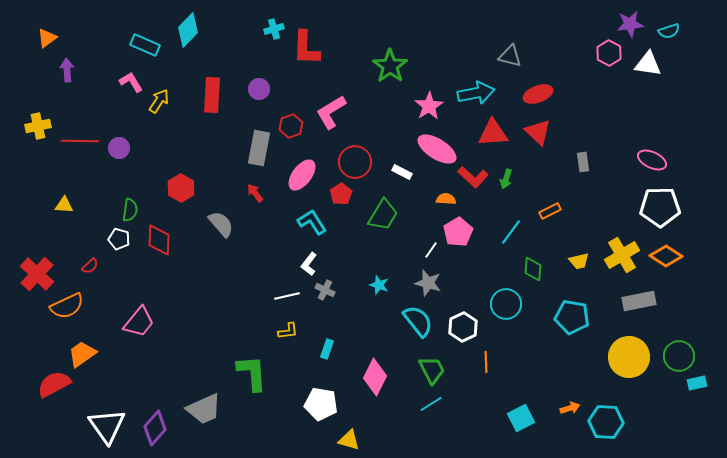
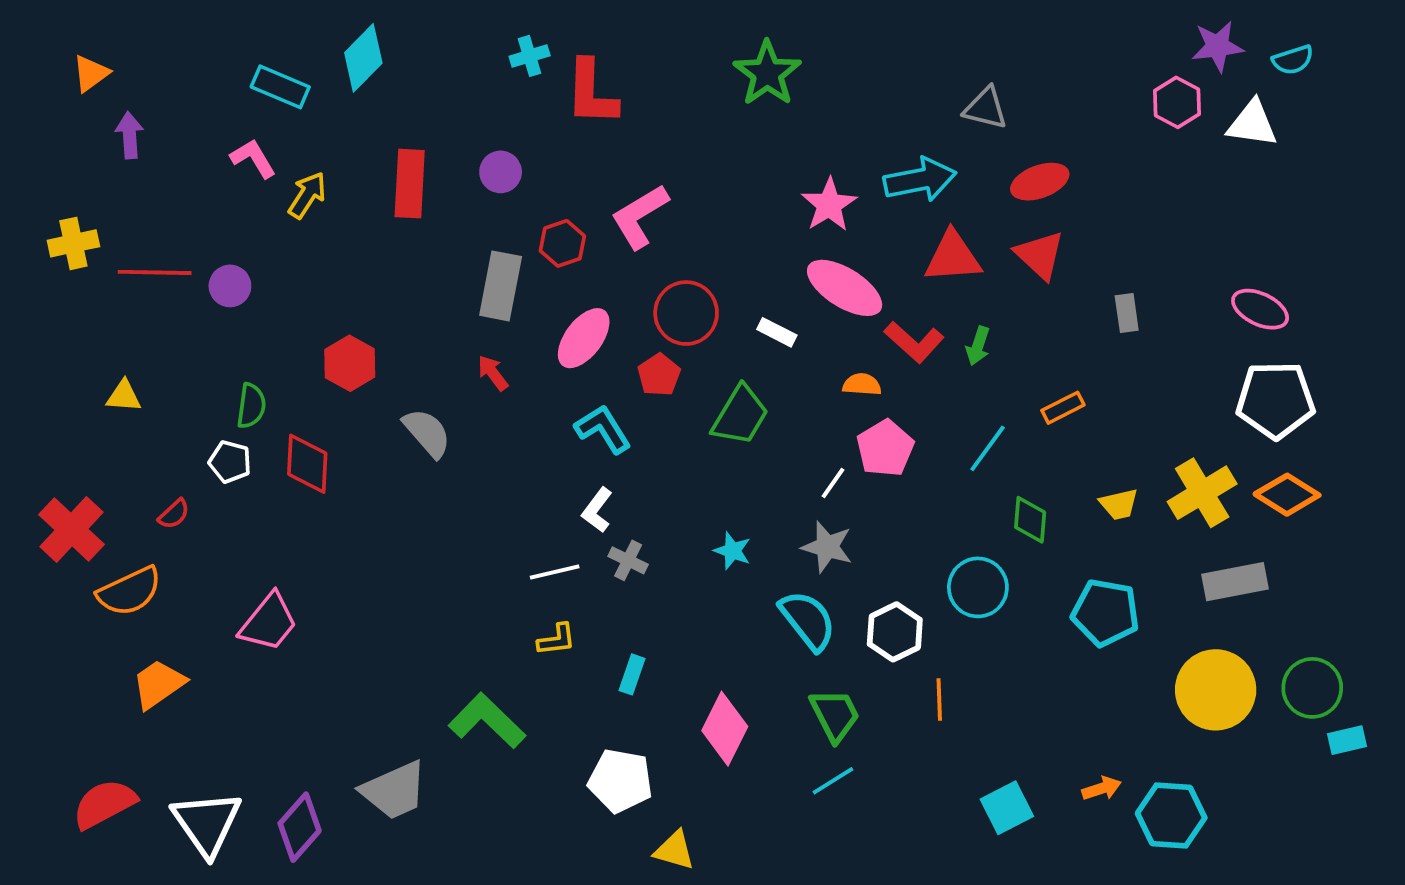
green star: (390, 66) -> (767, 73), moved
green L-shape: (252, 373) -> (487, 721), turned -42
red semicircle: (54, 384) -> (104, 804), moved

